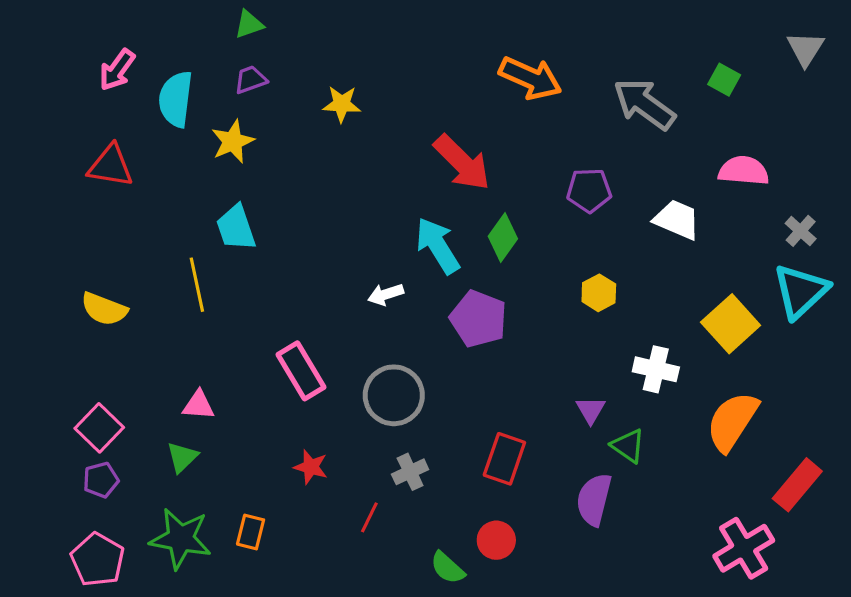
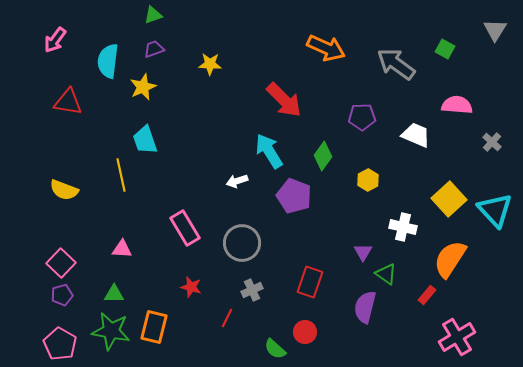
pink arrow: (117, 70) -> (55, 40), moved
green diamond: (503, 237) -> (323, 156), moved
cyan triangle: (801, 291) -> (495, 210), moved, turned -30
green triangle: (182, 457) -> (114, 294), moved, turned 45
red rectangle: (797, 485) -> (427, 295), moved, size x0.6
orange rectangle: (251, 532) -> (154, 327), size x1.5

